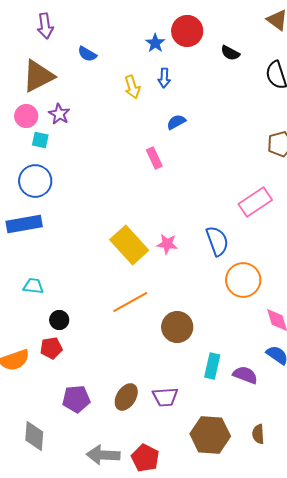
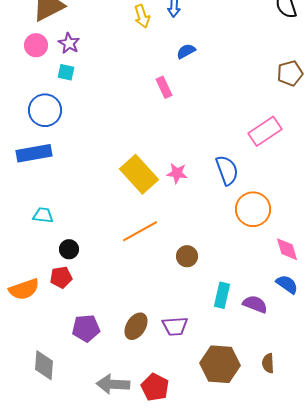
cyan square: (40, 140) -> (66, 72), moved
brown circle: (177, 327) -> (187, 256), size x0.7

